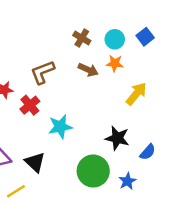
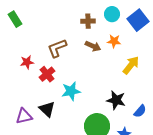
blue square: (145, 37) -> (138, 20), size x1.5
brown cross: (82, 38) -> (88, 21), turned -32
cyan circle: (115, 39) -> (112, 14), moved
black triangle: (35, 162) -> (47, 109), moved

